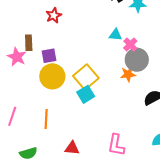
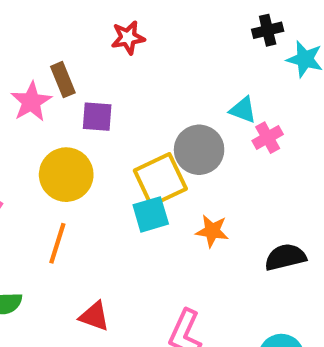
brown rectangle: (29, 43) -> (63, 80), turned -35
gray circle: (137, 60) -> (199, 150), moved
orange star: (128, 74) -> (212, 231), moved
yellow circle: (52, 76) -> (66, 175), moved

